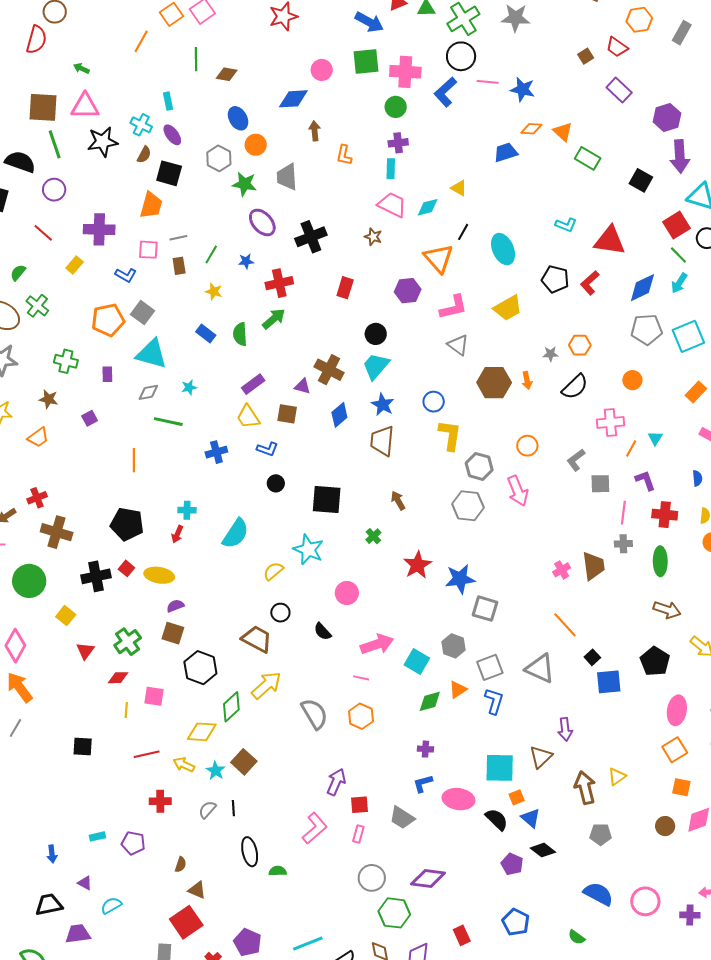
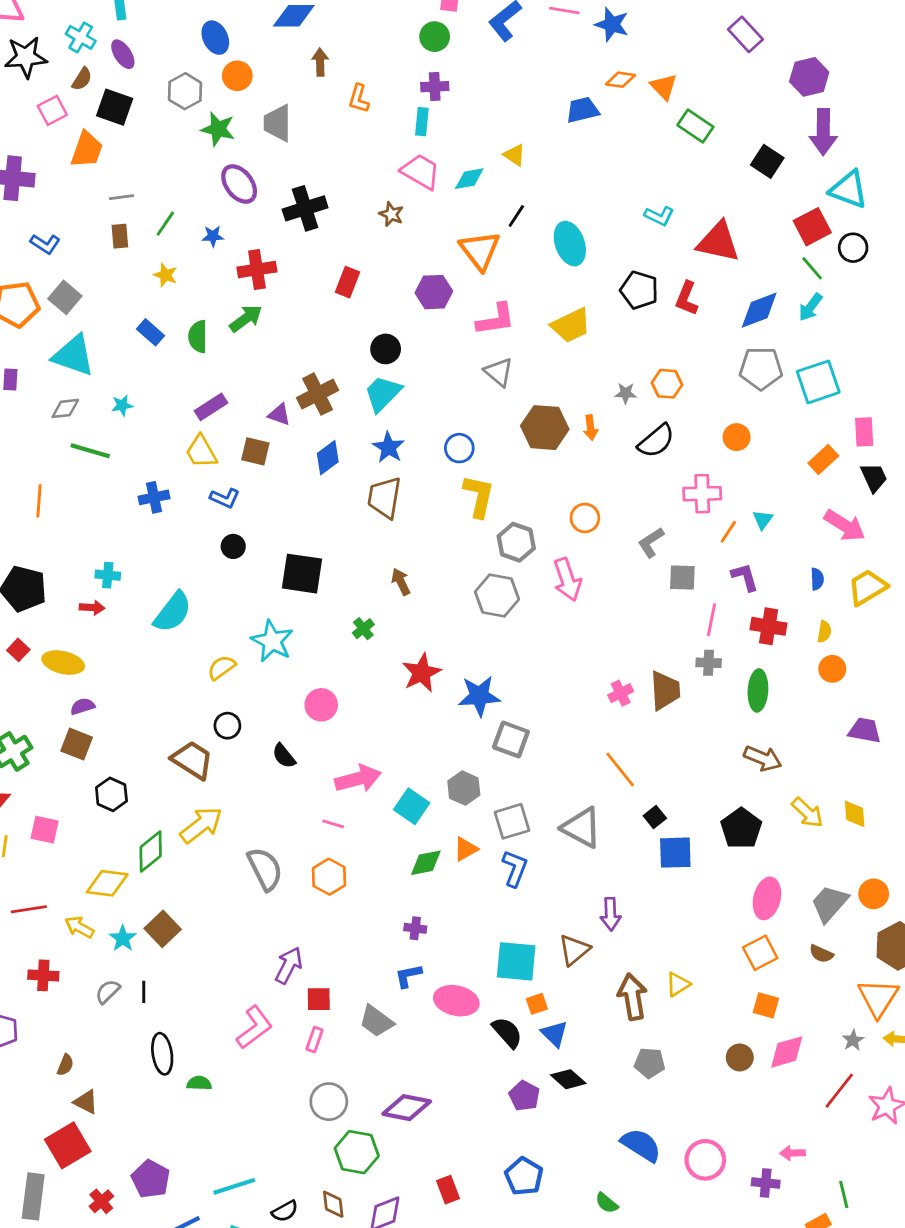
pink square: (148, 250) -> (52, 110), moved, turned -35
red L-shape: (590, 283) -> (687, 298), turned -30
brown cross: (329, 370) -> (318, 394), turned 32
red arrow: (177, 534) -> (92, 608), turned -114
black hexagon: (200, 668) -> (111, 794), size x0.7

